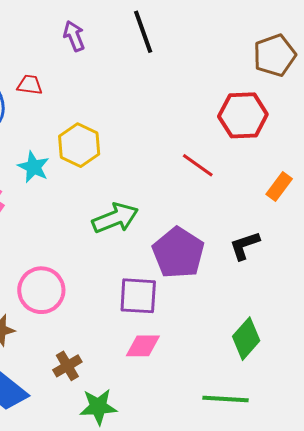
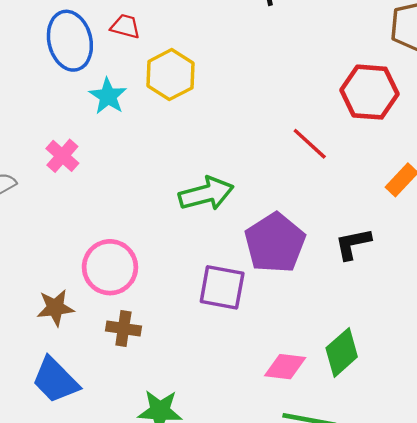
yellow hexagon: (79, 145) -> (170, 75), moved
cyan star: (34, 167) -> (108, 96), moved
pink diamond: (143, 346) -> (285, 367), moved
brown cross: (67, 366) -> (123, 329), moved, turned 32

